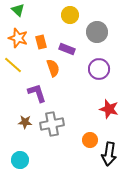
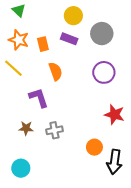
purple rectangle: (67, 49) -> (69, 39), moved
gray cross: (52, 124) -> (54, 130), size x0.7

